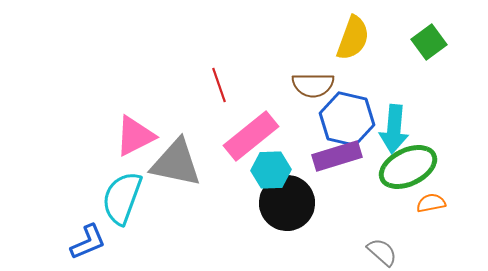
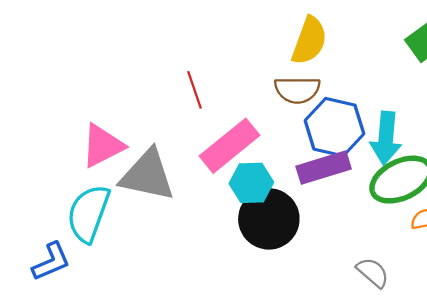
yellow semicircle: (353, 38) -> (309, 41), moved

